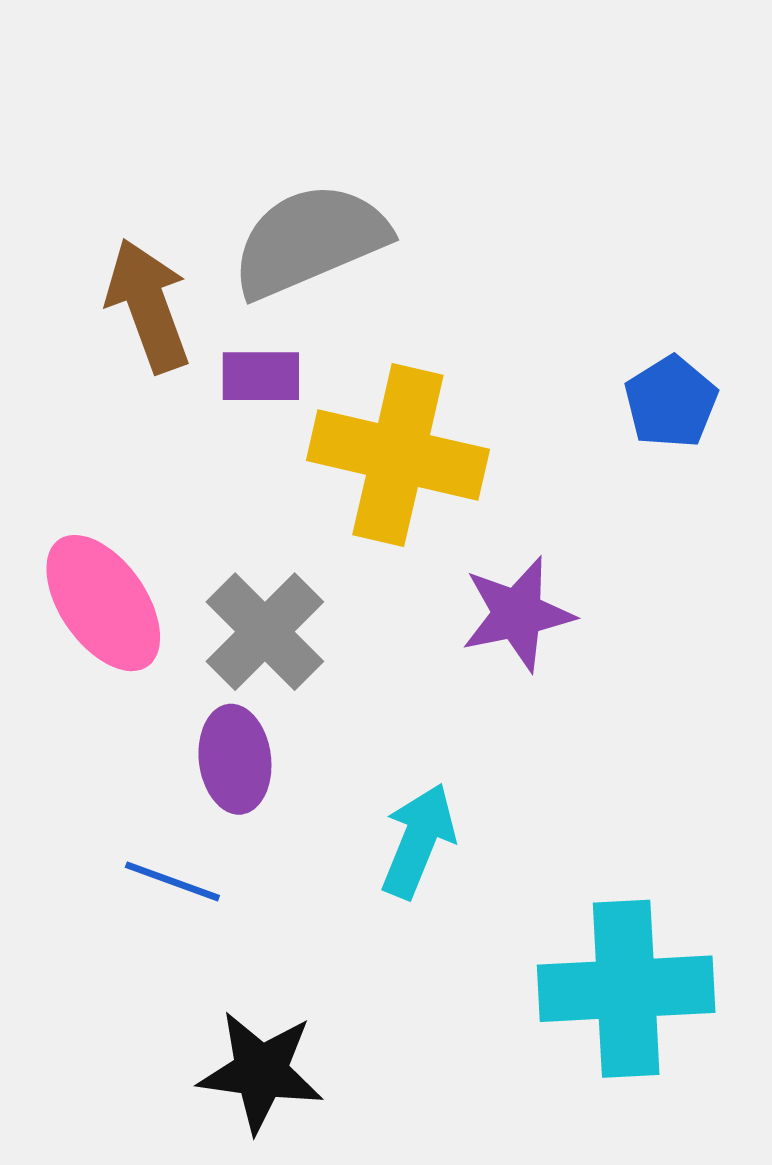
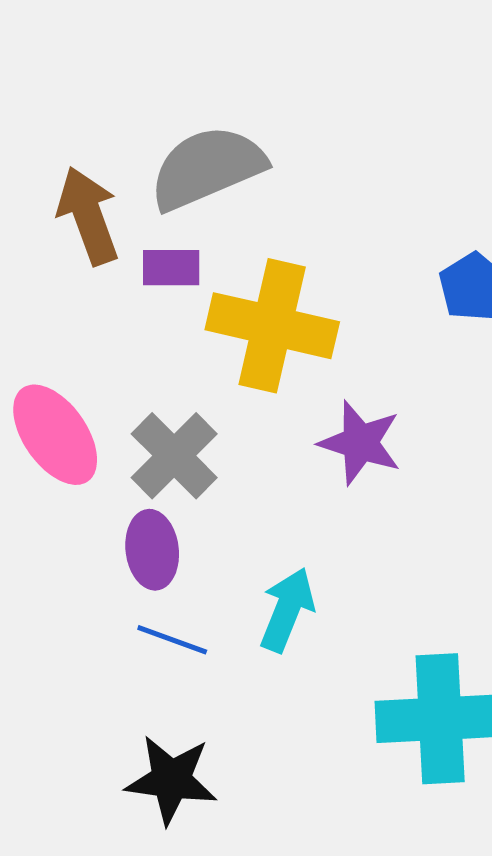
purple star: (517, 614) -> (360, 443), turned 30
blue line: (172, 881) -> (172, 640), moved

